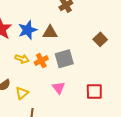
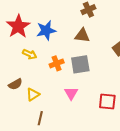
brown triangle: (50, 32) -> (82, 35), moved
yellow arrow: (22, 59) -> (30, 54), moved

